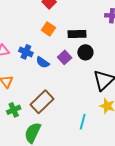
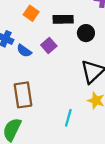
black circle: (85, 52) -> (86, 33), moved
brown rectangle: (42, 102) -> (23, 95), turned -55

